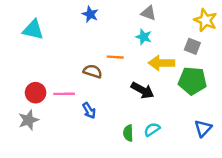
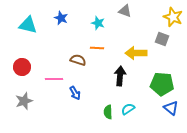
blue star: (90, 14) -> (61, 18), moved
cyan star: (144, 37) -> (98, 23), moved
green pentagon: (192, 81) -> (162, 84), moved
black arrow: (142, 90) -> (120, 76), turned -114
red circle: (36, 93) -> (22, 67), moved
blue triangle: (203, 128) -> (171, 108), turned -35

